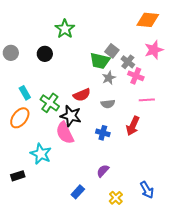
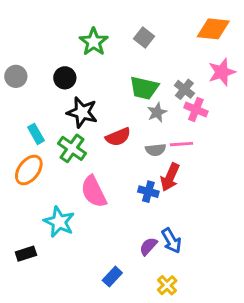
gray square: (112, 51) -> (144, 37), moved
pink line: (147, 100) -> (182, 144), moved
black star: (71, 116) -> (82, 112), moved
red arrow: (133, 126) -> (170, 177), moved
blue arrow: (147, 190) -> (171, 241), moved

